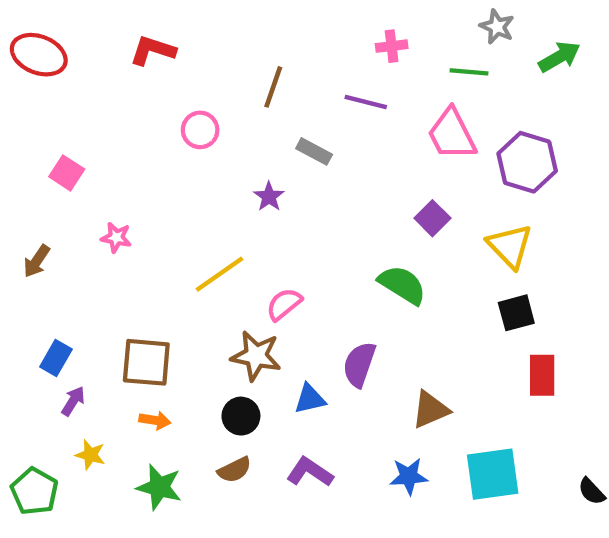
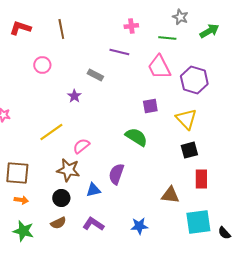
brown line: (273, 87) -> (61, 29), moved, turned -30
purple square: (432, 218) -> (150, 106), turned 35
brown triangle: (430, 410) -> (170, 195), moved, turned 30
cyan square: (493, 474) -> (198, 222), moved

